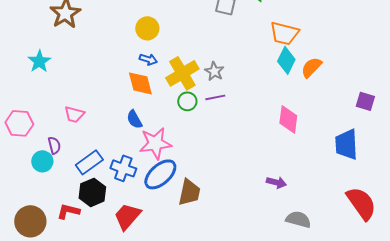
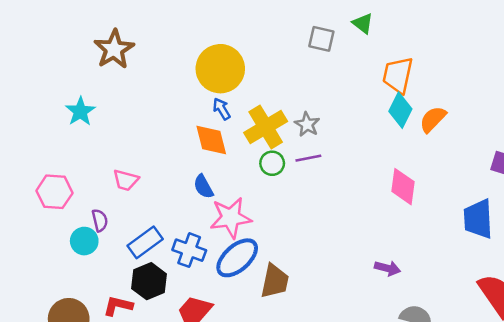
yellow circle: (147, 28) -> (220, 69), size x1.6
orange trapezoid: (284, 33) -> (398, 75), turned 88
blue arrow: (148, 59) -> (222, 109), turned -138

